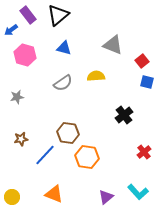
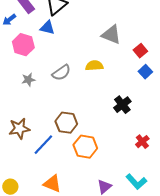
blue triangle: (64, 48) -> (47, 28), moved
blue square: (147, 82) -> (145, 72), turned 32
gray star: (17, 97) -> (28, 80), moved
brown star: (21, 139) -> (19, 129), size x1.5

